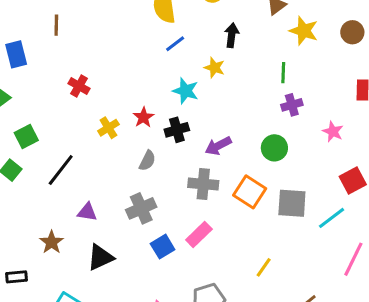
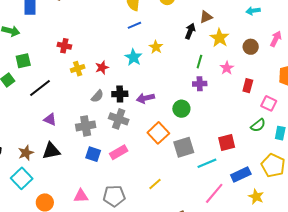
black arrow: (232, 35) -> (190, 31), moved
red cross: (79, 86) -> (64, 46), moved, turned -32
black cross: (177, 130) -> (120, 94), moved
pink star: (333, 132) -> (227, 68), moved
gray cross: (203, 184) -> (119, 119), moved
gray square: (292, 203) -> (184, 147), turned -35
brown star: (52, 242) -> (26, 153), moved
blue square: (163, 247) -> (93, 154), turned 35

